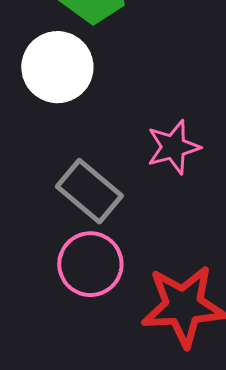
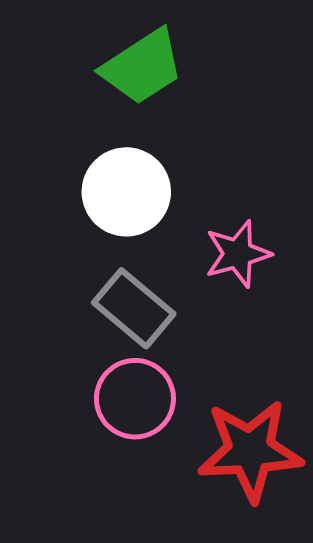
white circle: (57, 67) -> (126, 192), moved

